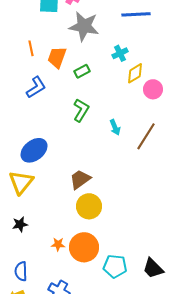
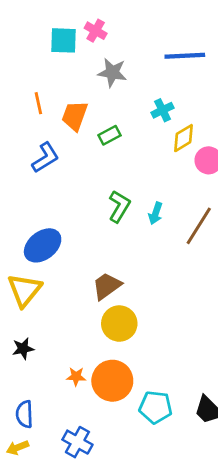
gray star: (84, 26) -> (112, 73), size x0.7
green L-shape: (81, 110) -> (119, 206), moved
cyan arrow: (115, 127) -> (156, 213), turned 42

